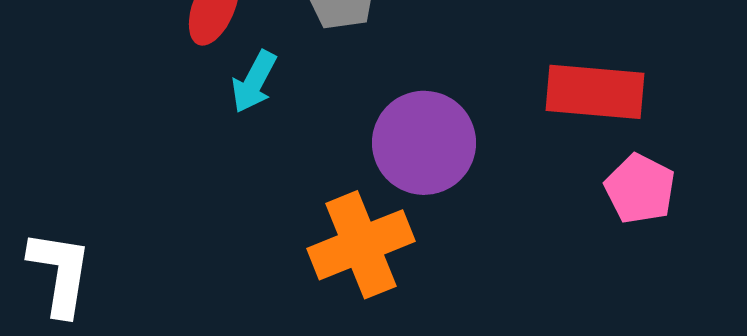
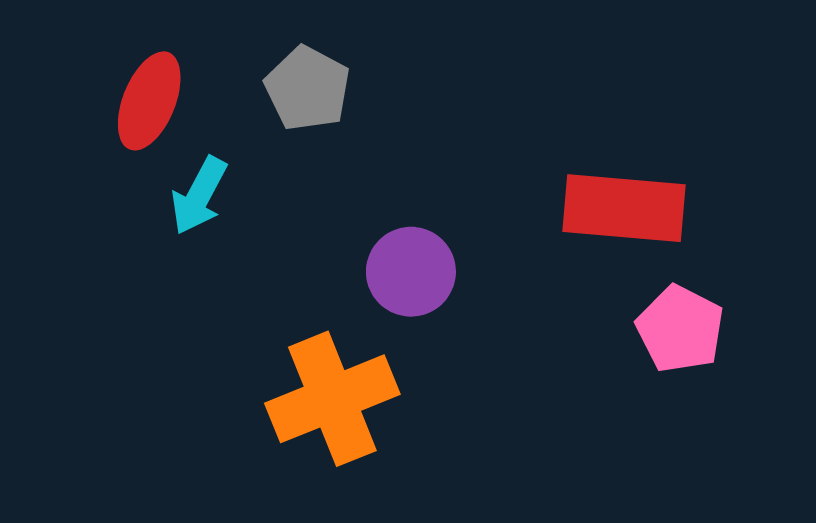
purple circle: (424, 143) -> (411, 272), size x0.7

